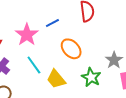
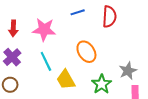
blue line: (52, 23) -> (78, 12), moved
pink star: (27, 35) -> (44, 30), turned 30

